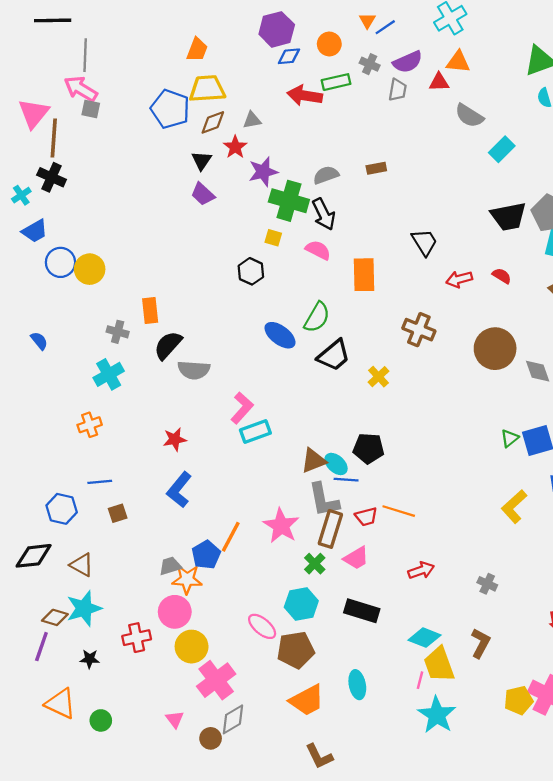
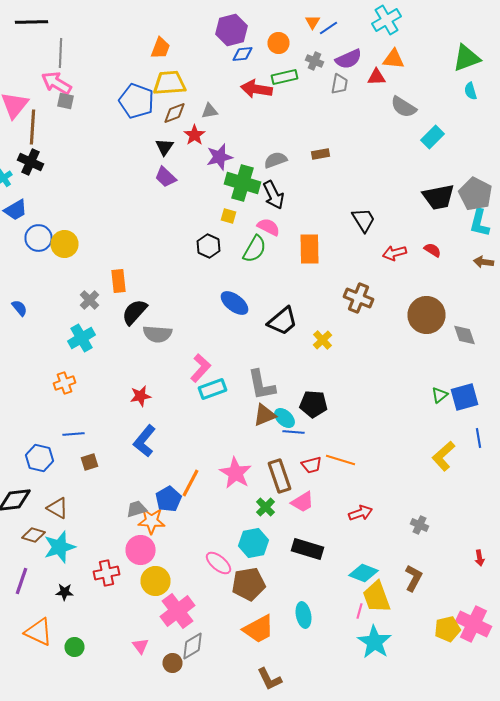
green semicircle: (317, 317) -> (254, 249), moved
gray cross: (118, 332) -> (90, 300), turned 30
gray L-shape: (324, 500) -> (262, 385), moved
brown rectangle: (330, 529) -> (280, 476), turned -36
brown diamond: (55, 617) -> (34, 535), moved

